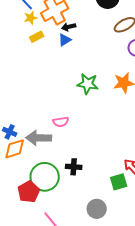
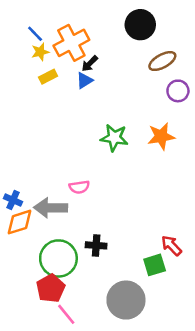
black arrow: (69, 27) -> (90, 64), turned -32
red pentagon: (29, 192) -> (51, 288), moved
gray circle: (97, 209) -> (126, 300), size x1.5

